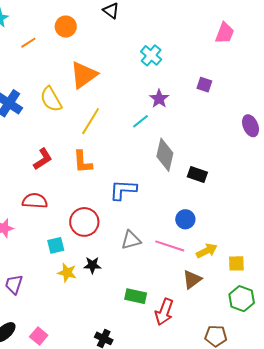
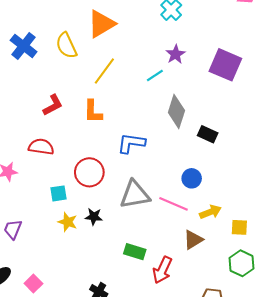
purple square: (204, 85) -> (225, 65), moved, size x2.0
gray triangle: (131, 240) -> (135, 195), size x1.5

